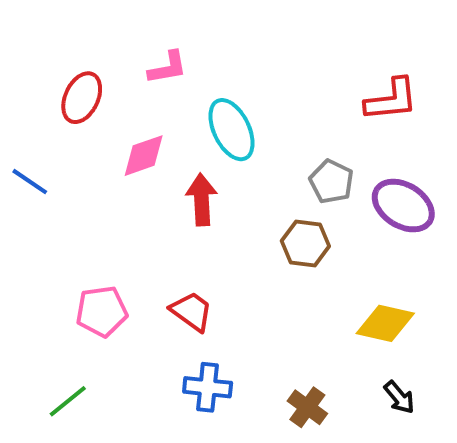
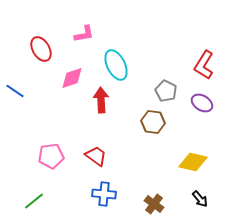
red ellipse: (82, 98) -> (41, 49), turned -55
red L-shape: (391, 100) -> (204, 65), moved, turned 128
purple ellipse: (403, 206) -> (202, 103), size x0.7

